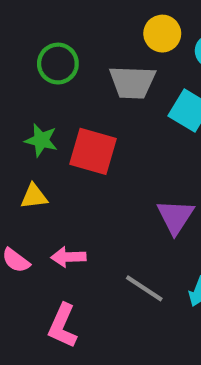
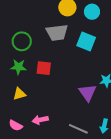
green circle: (58, 64) -> (22, 41), moved
red square: (93, 151) -> (44, 68), size x0.7

